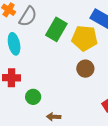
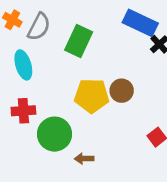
yellow pentagon: (84, 38) -> (92, 96), moved
green circle: (33, 97) -> (55, 134), size x1.6

